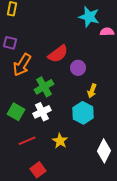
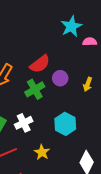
cyan star: (89, 17) -> (71, 26), turned 30
green cross: (44, 87) -> (35, 89), moved
yellow arrow: (92, 91) -> (88, 84), moved

